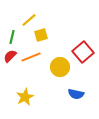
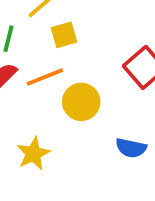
yellow circle: (60, 67) -> (81, 102), moved

